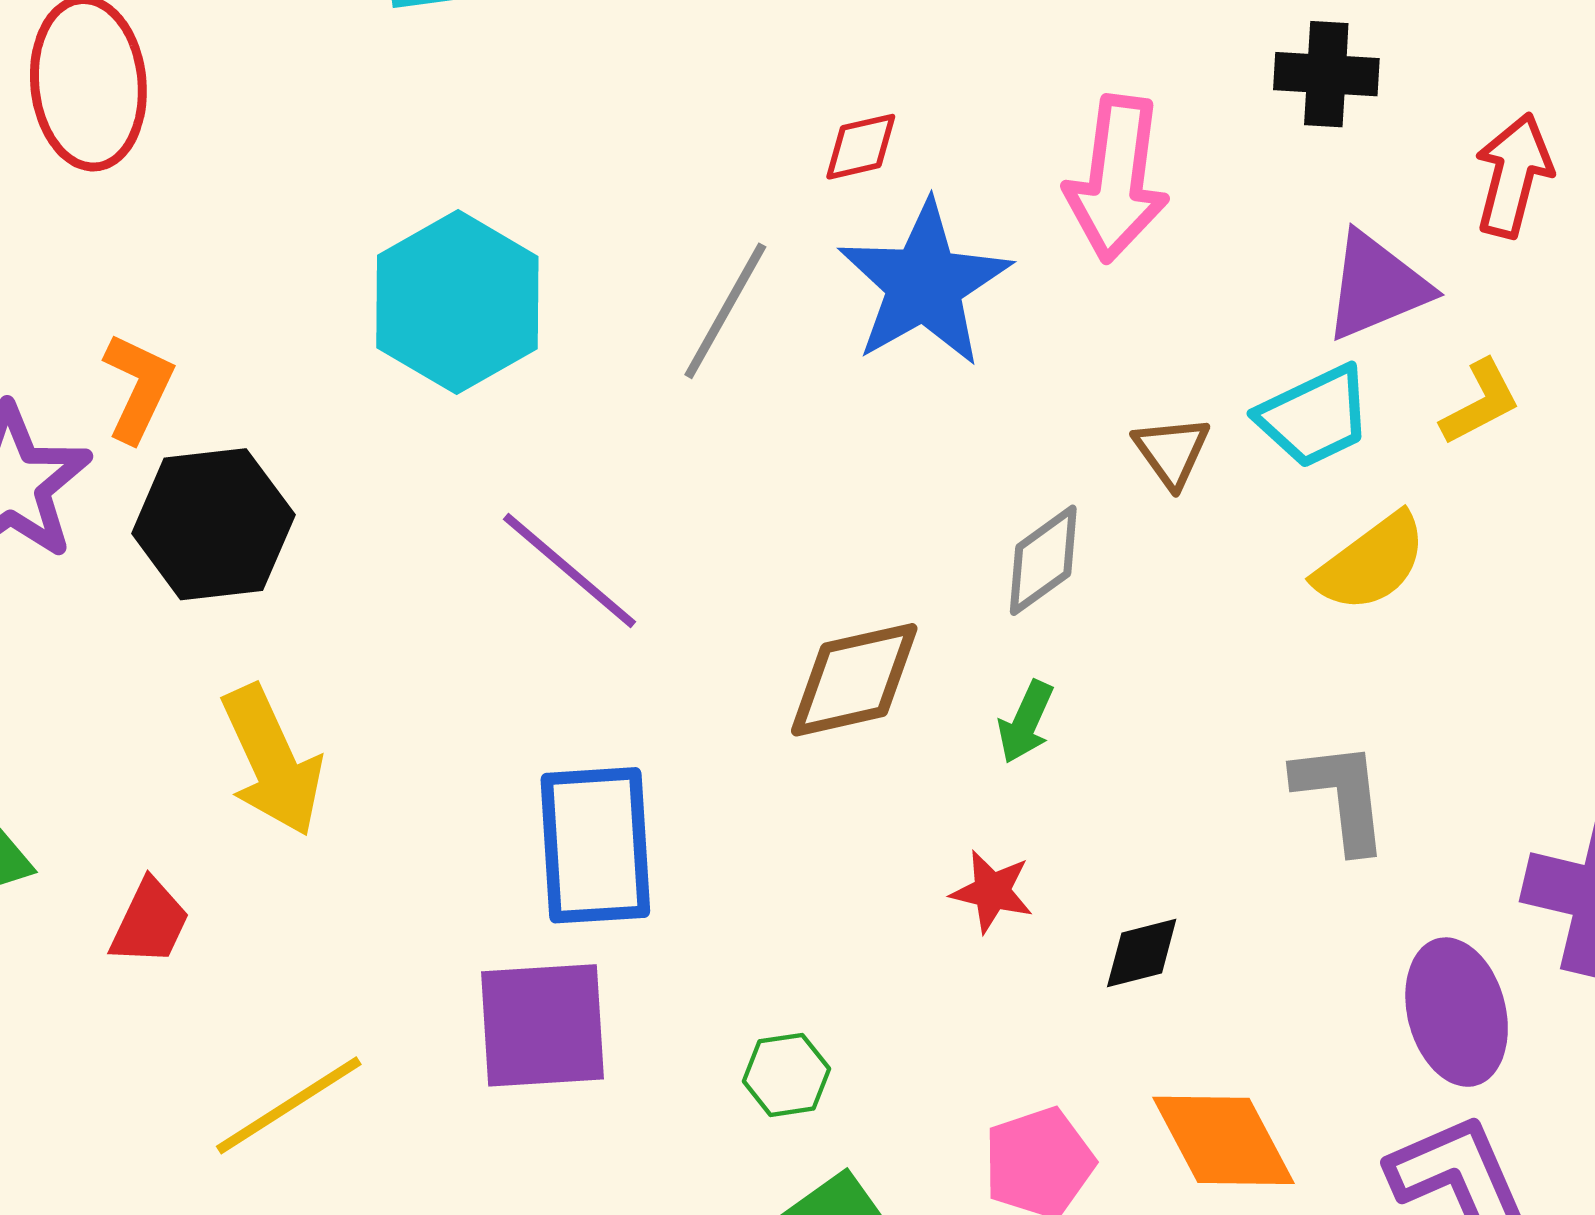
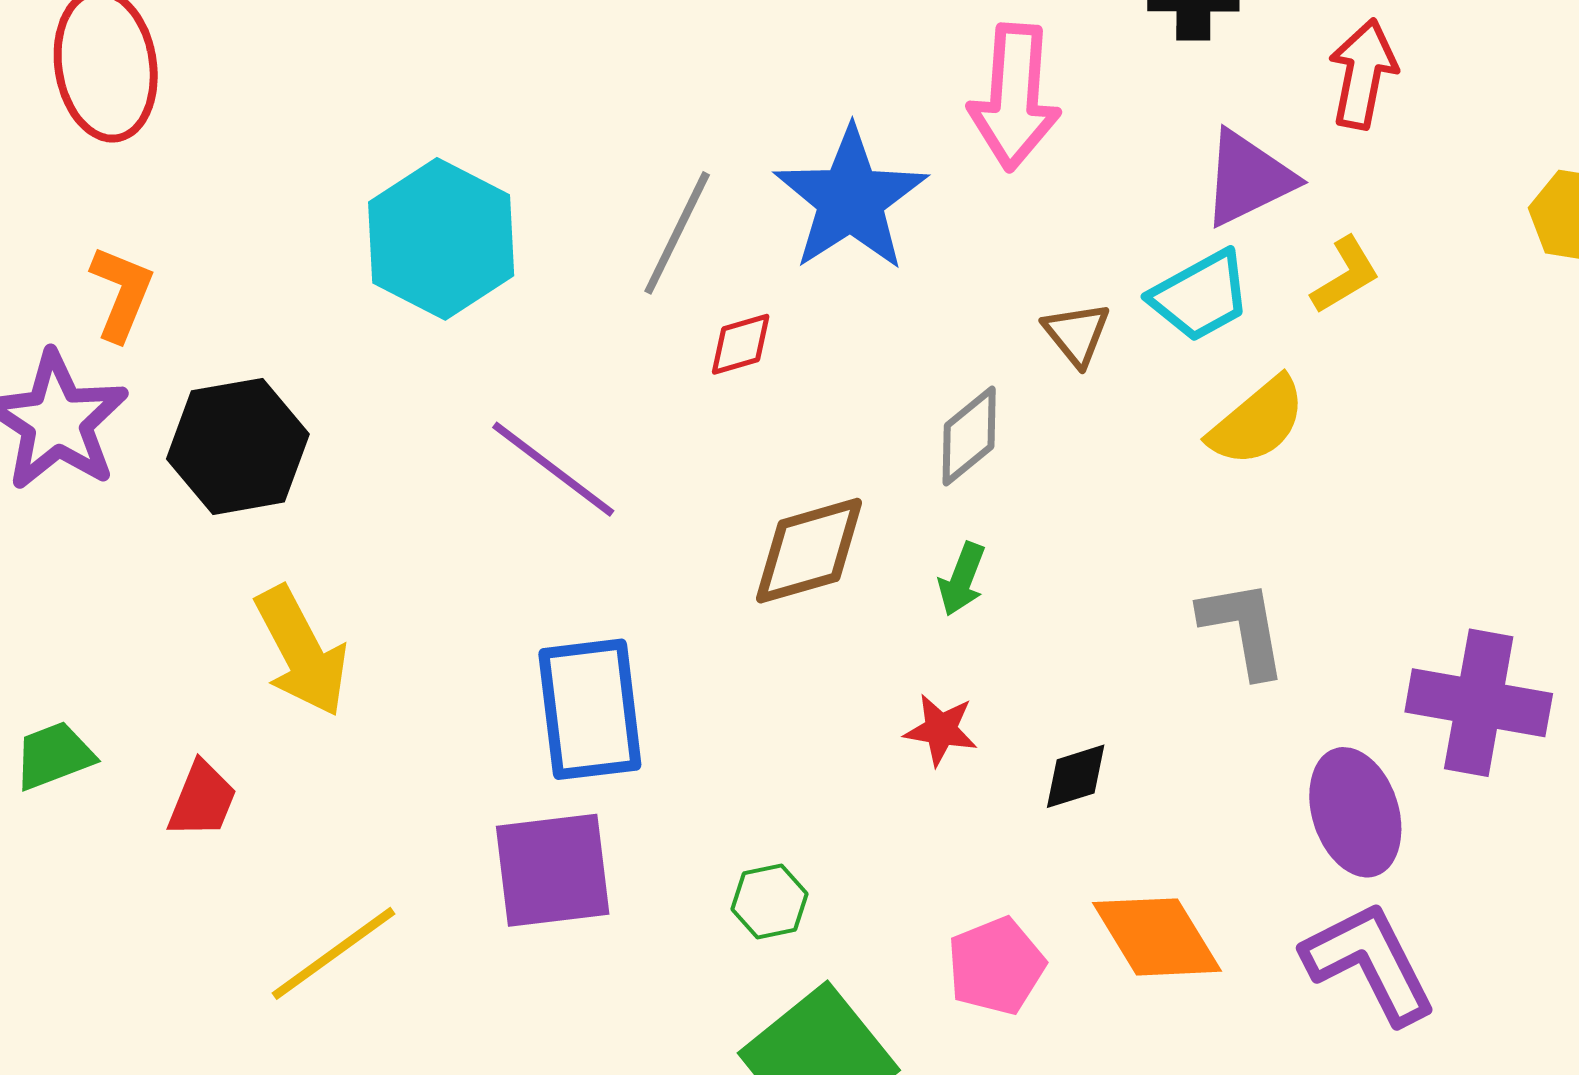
red diamond: (861, 147) -> (741, 344), moved
orange L-shape: (138, 387) -> (122, 293), moved

